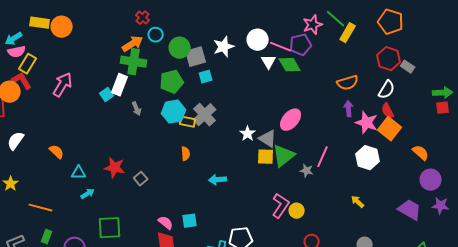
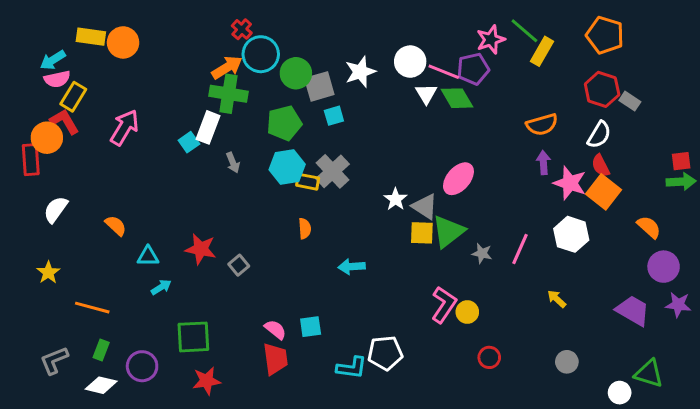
cyan circle: (156, 35) -> (261, 54), size x1.6
green arrow: (443, 93) -> (681, 182), moved
pink line: (323, 157) -> (520, 249), moved

